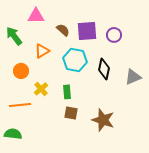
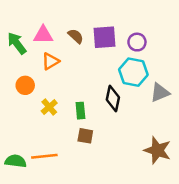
pink triangle: (36, 16) -> (43, 35), moved
cyan hexagon: (75, 60) -> (133, 72), moved
black diamond: (104, 69) -> (113, 99), moved
orange line: (20, 105) -> (44, 156), moved
brown star: (103, 120) -> (157, 150), moved

